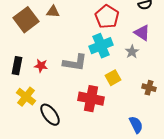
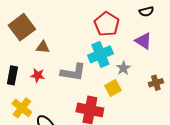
brown triangle: (53, 12) -> (43, 47), moved
gray star: (132, 52) -> (123, 68), moved
brown cross: (149, 88) -> (156, 83), moved, turned -32

